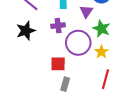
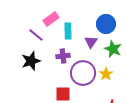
green star: (101, 29) -> (113, 49), moved
yellow star: (101, 52) -> (106, 74), moved

